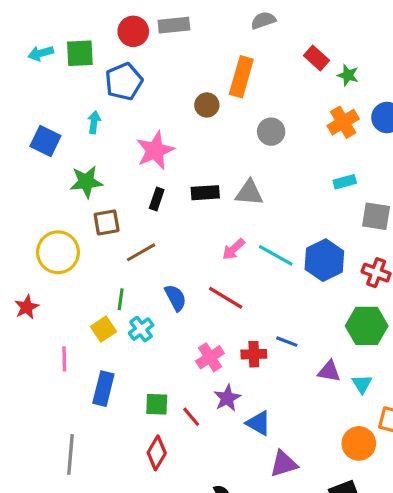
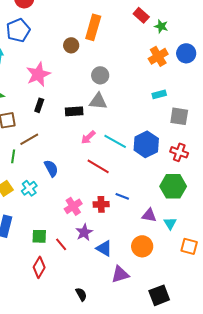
gray circle: (271, 132) -> (100, 75), moved
black rectangle: (205, 193) -> (74, 111), moved
red line: (226, 298) -> (98, 166), moved
green line: (121, 299) -> (13, 156), moved
orange circle: (359, 443) -> (142, 246), moved

